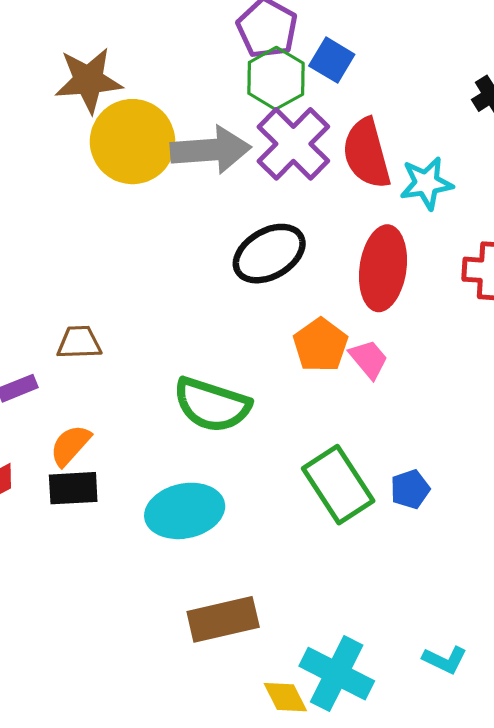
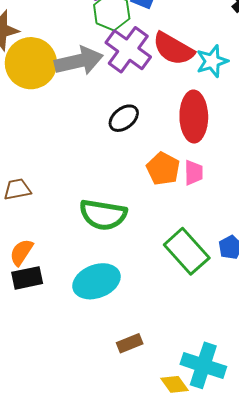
red semicircle: (367, 153) -> (173, 49), turned -36
black ellipse: (269, 254) -> (124, 118), size x0.7
pink trapezoid: (369, 359) -> (194, 173), turned 48
brown rectangle: (223, 619) -> (130, 343), size x0.6

